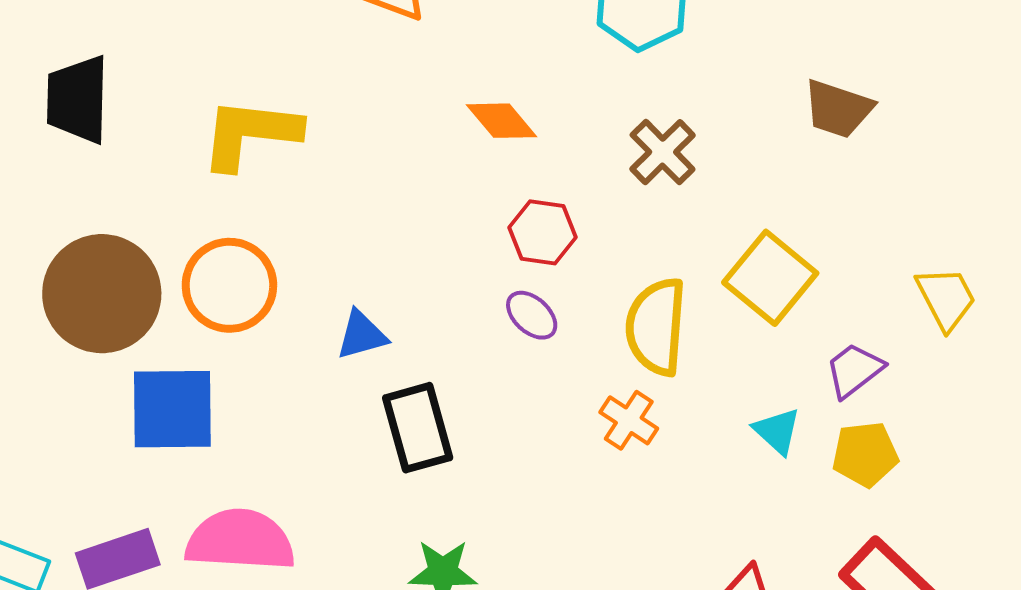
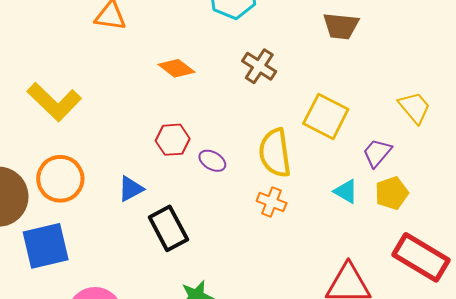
yellow L-shape: (250, 134) -> (54, 102), turned -130
red hexagon: (543, 232) -> (173, 140), moved

